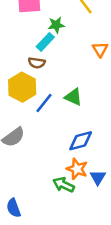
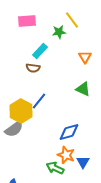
green star: (56, 25) -> (59, 32), moved
yellow hexagon: (22, 87) -> (21, 111), moved
green triangle: (73, 97) -> (83, 89), moved

